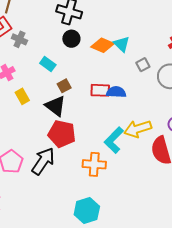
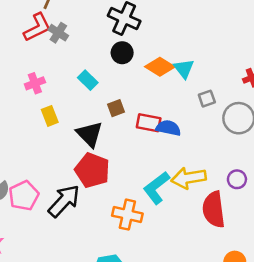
gray cross: (19, 39) -> (58, 33), moved
brown square: (64, 86) -> (116, 108), moved

